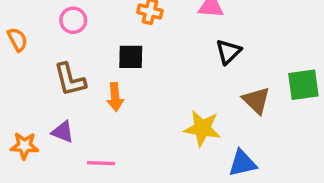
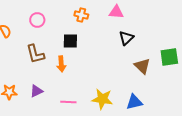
yellow star: (202, 128) -> (102, 99), moved
purple triangle: (63, 132) -> (36, 91), moved, turned -48
pink line: (101, 163) -> (68, 102), moved

